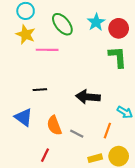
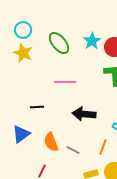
pink line: (47, 50) -> (65, 82), moved
blue triangle: (24, 117) -> (21, 134), turned 48

